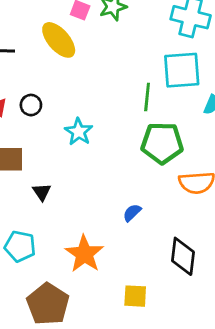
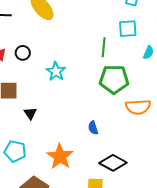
cyan square: (182, 70) -> (128, 29), size x0.7
blue semicircle: (132, 213) -> (93, 128), turned -64
black diamond: (183, 256) -> (113, 163), moved, turned -68

